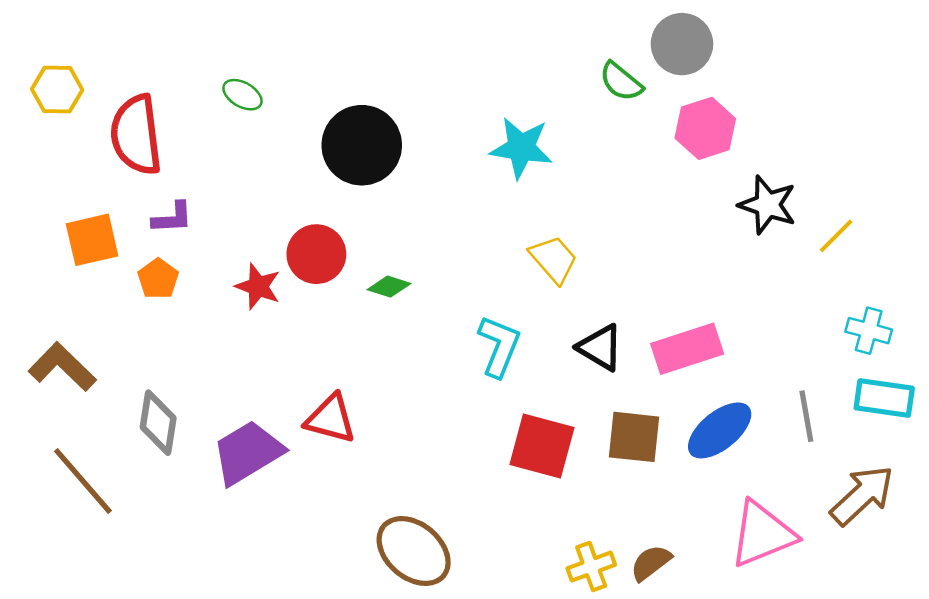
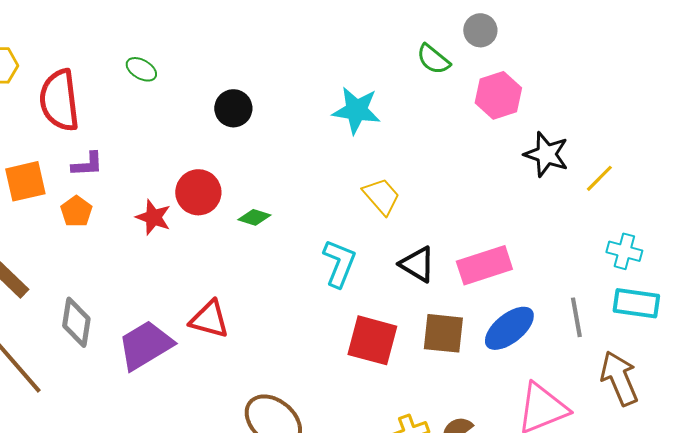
gray circle: (682, 44) -> (480, 30), size x0.7
black circle: (362, 145) -> (233, 108), size x0.6
brown arrow: (862, 495) -> (619, 378), turned -70

